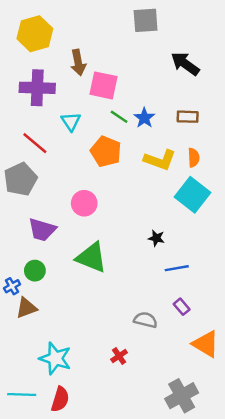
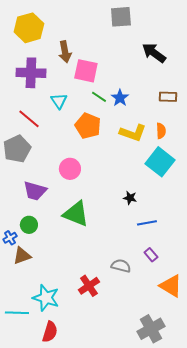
brown rectangle: (188, 117) -> (168, 97), moved
red cross: (119, 356) -> (89, 286), moved, size x1.5
cyan line: (22, 394) -> (17, 313), moved

